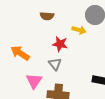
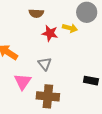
red star: (60, 44) -> (50, 33), moved

